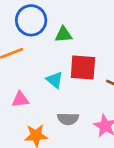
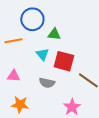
cyan triangle: (55, 80) -> (42, 54), moved
gray semicircle: (68, 119) -> (47, 83), moved

